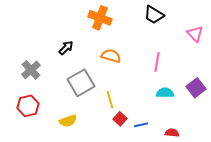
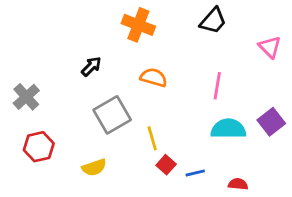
black trapezoid: (154, 15) -> (213, 21), turned -80
gray cross: (31, 70) -> (26, 97), moved
cyan semicircle: (165, 93) -> (228, 129), size x1.4

